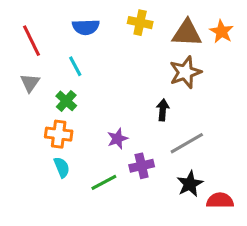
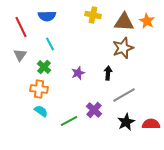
blue semicircle: (86, 27) -> (47, 16), moved
purple star: (117, 139) -> (78, 73), moved
purple cross: (142, 166) -> (94, 110), turned -35
cyan semicircle: (62, 167) -> (41, 111), turned -32
red semicircle: (220, 200) -> (151, 124), moved

